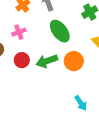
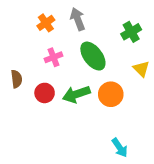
pink cross: (19, 32) -> (53, 57), moved

